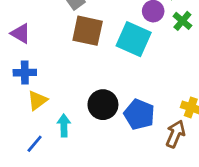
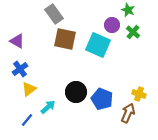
blue cross: (25, 73) -> (20, 69), turned -35
cyan arrow: (64, 126) -> (48, 107), turned 49

